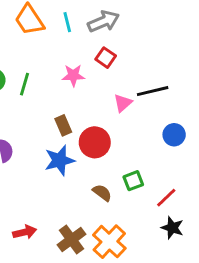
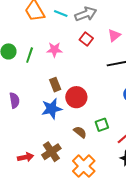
cyan line: (67, 22) -> (61, 13), turned -56
pink star: (73, 75) -> (54, 50), moved
pink triangle: (123, 103) -> (114, 35), moved
brown cross: (71, 239) -> (51, 152), moved

